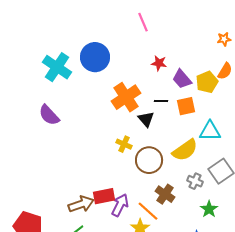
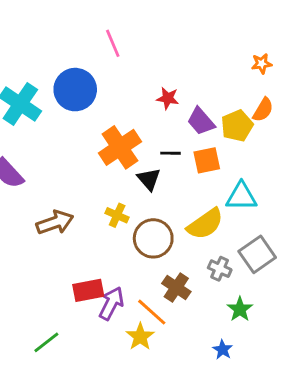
pink line: (143, 22) -> (113, 43), moved
brown arrow: (81, 204) -> (55, 222), moved

